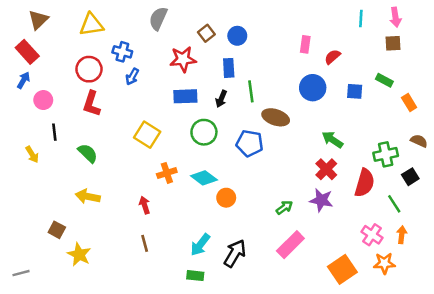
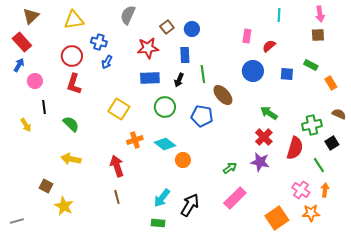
cyan line: (361, 18) -> (279, 15), moved
brown ellipse: (276, 117) -> (223, 95), turned 30
red arrow: (145, 205) -> (117, 166), size x1.5

